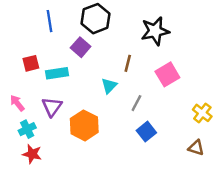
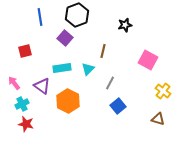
black star: (155, 31) -> (125, 25), size x0.6
cyan rectangle: (57, 73) -> (62, 68), moved
pink square: (167, 74) -> (148, 60), moved, turned -30
purple triangle: (52, 107) -> (42, 86), turned -30

